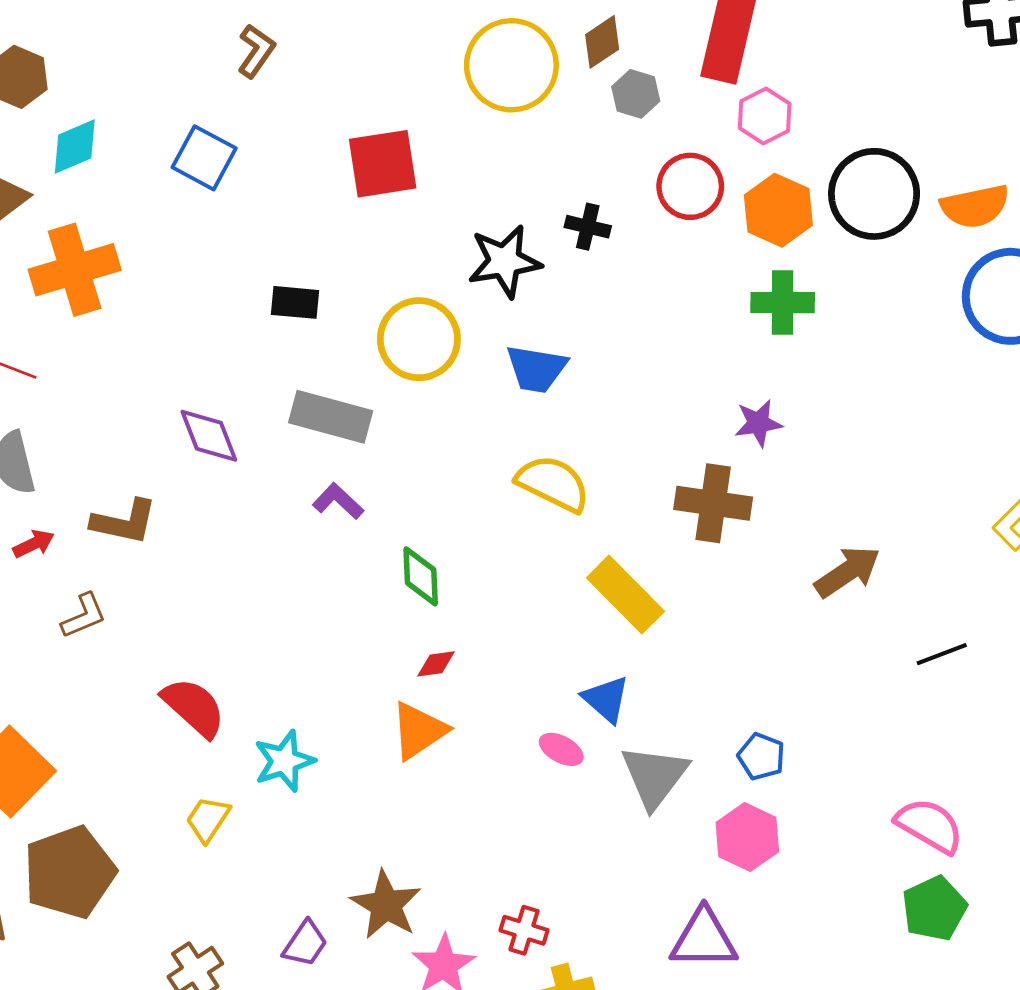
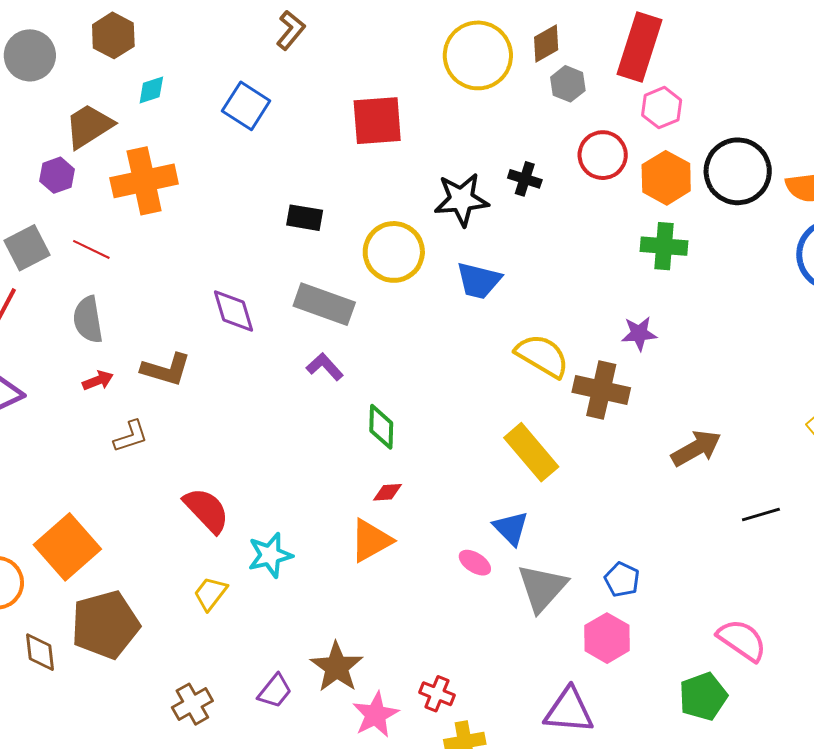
cyan diamond: (75, 147) -> (151, 90), size x0.7
yellow semicircle: (553, 483) -> (542, 356), moved
green pentagon: (934, 908) -> (703, 696), moved

